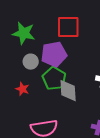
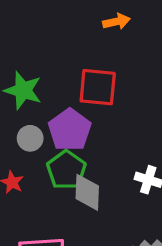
purple pentagon: (54, 54) -> (70, 130), turned -30

